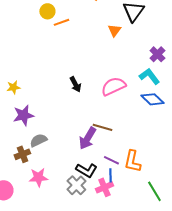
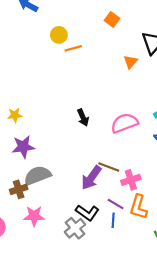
gray semicircle: (38, 140) -> (37, 175), size x1.4
pink cross: (104, 187) -> (131, 180), moved

